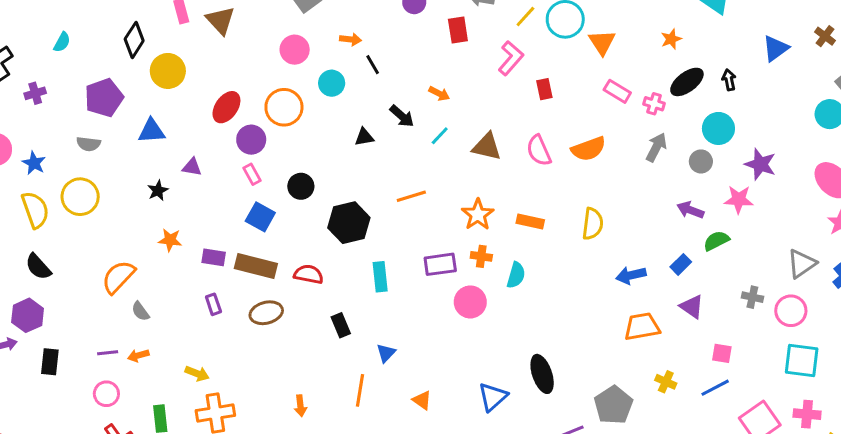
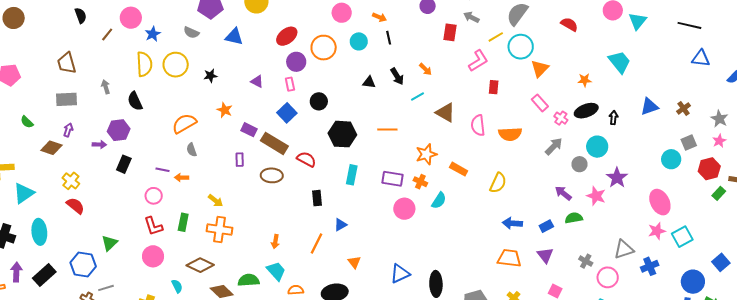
purple triangle: (192, 167) -> (257, 81), moved
black star: (158, 191) -> (210, 76), moved
black ellipse: (542, 374) -> (436, 284), moved

